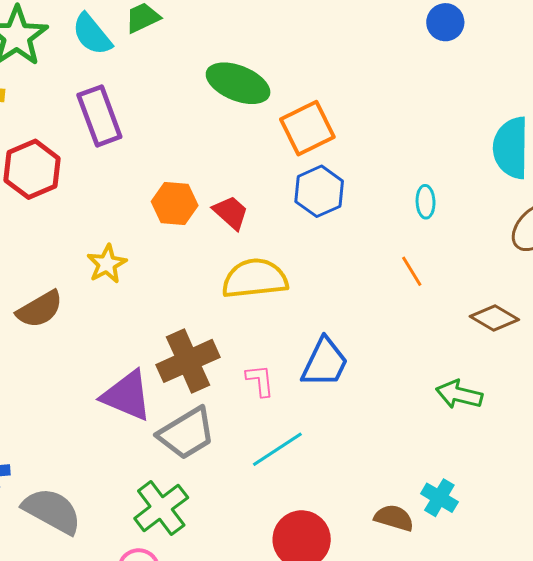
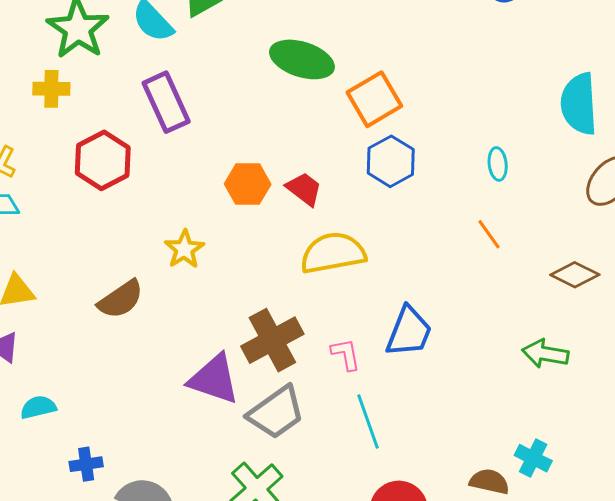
cyan line: (277, 449) -> (368, 422), turned -72

